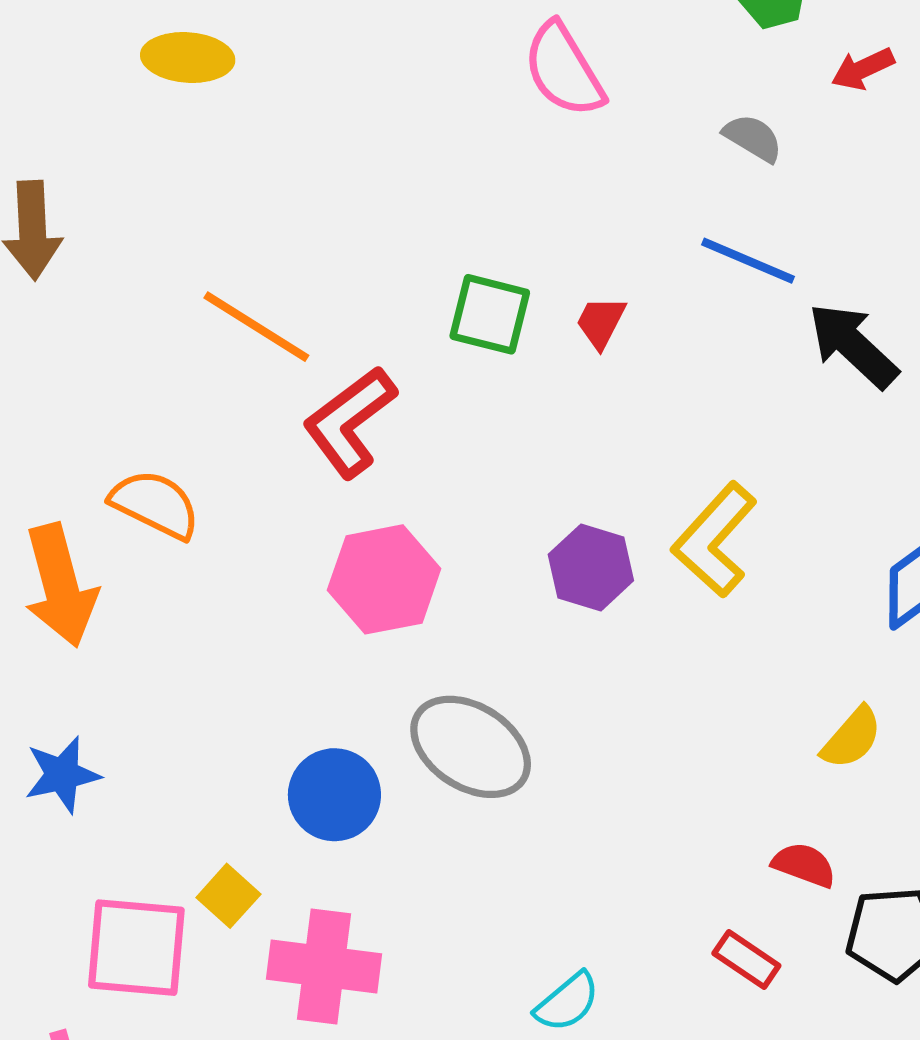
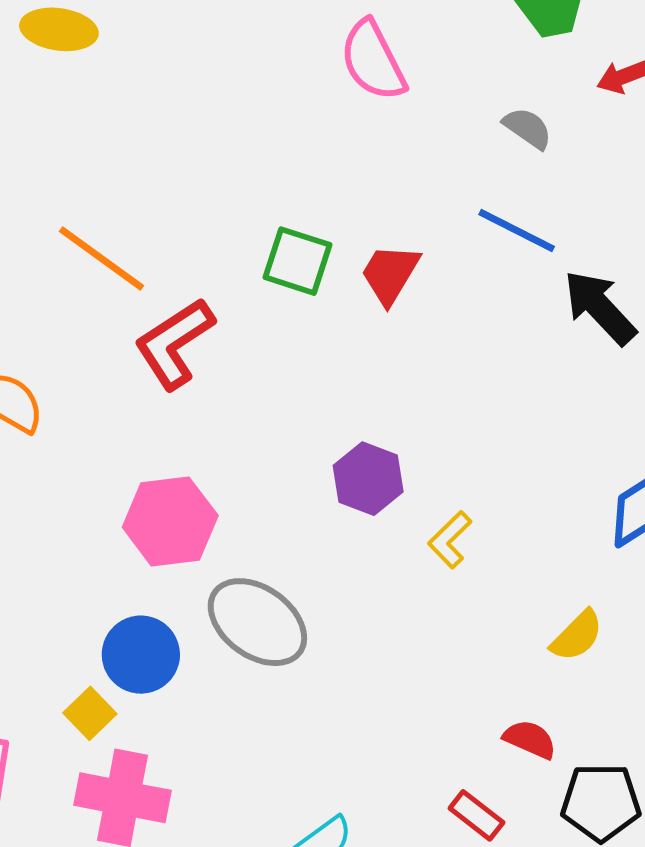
red trapezoid: (601, 322) -> (390, 274), size x1.4
yellow L-shape: (714, 540) -> (450, 540), moved, size x0.6
pink hexagon: (384, 579) -> (170, 521), moved
yellow square: (228, 896) -> (90, 713), moved

